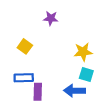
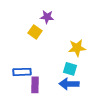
yellow square: (25, 46) -> (35, 32), moved
cyan square: (86, 74) -> (70, 69), moved

